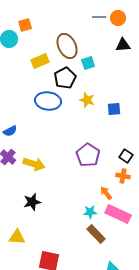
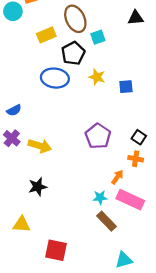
orange arrow: (106, 193) -> (117, 177), turned 72

